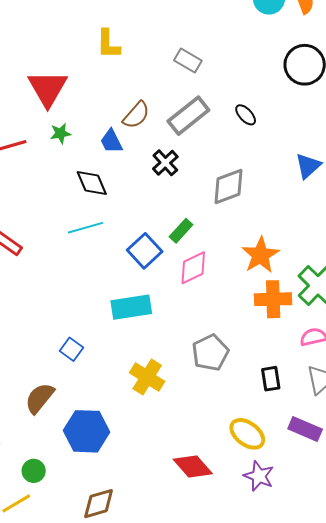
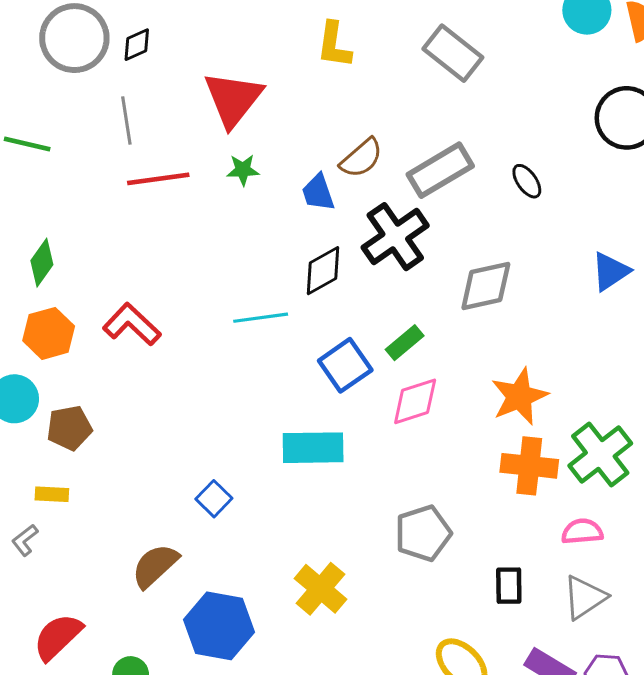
gray rectangle: (188, 60) -> (453, 53), moved, size x1.4
black cross: (165, 163) -> (395, 237), size x1.6
black diamond: (92, 183) -> (323, 271), moved, turned 76
yellow cross: (147, 377) -> (320, 589), moved

